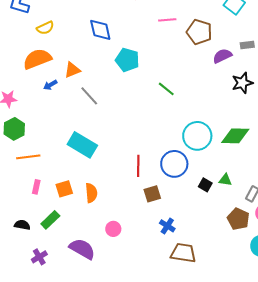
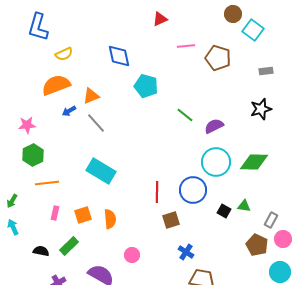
purple semicircle: (222, 56) -> (214, 126), moved
gray line: (89, 96) -> (96, 123), moved

